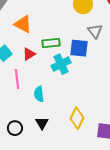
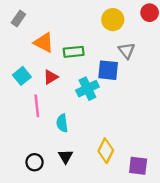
green rectangle: (51, 43) -> (74, 52), moved

